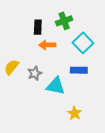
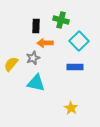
green cross: (64, 21) -> (61, 20), turned 35
gray star: (35, 73) -> (33, 58), moved
cyan triangle: (56, 86) -> (36, 83), moved

